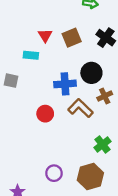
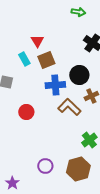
brown square: (72, 38) -> (46, 60), moved
cyan rectangle: (31, 55) -> (24, 59), turned 56
red circle: (45, 114) -> (26, 112), moved

